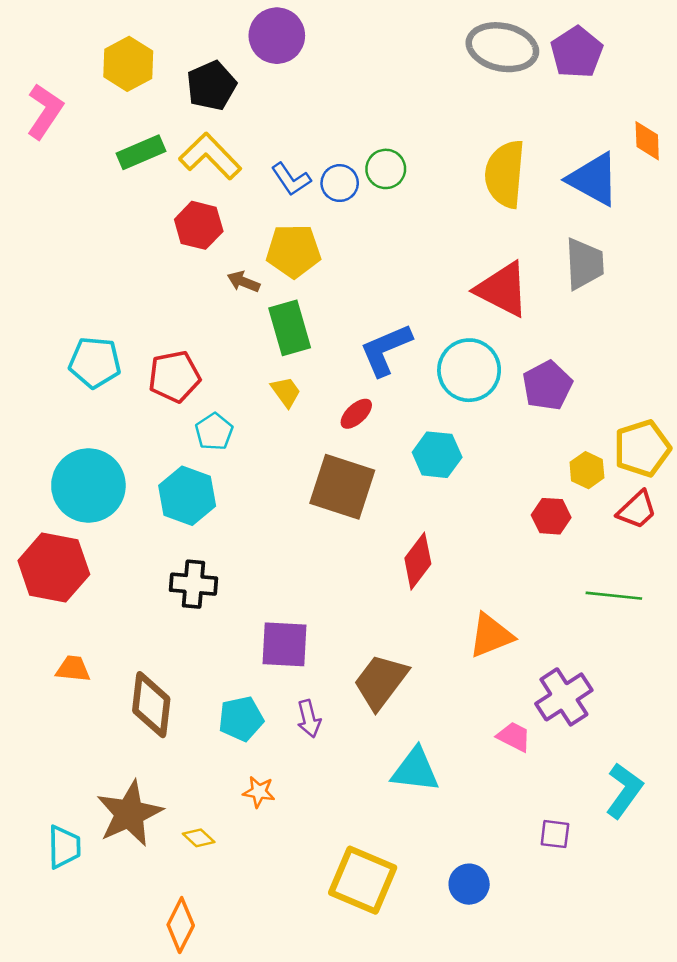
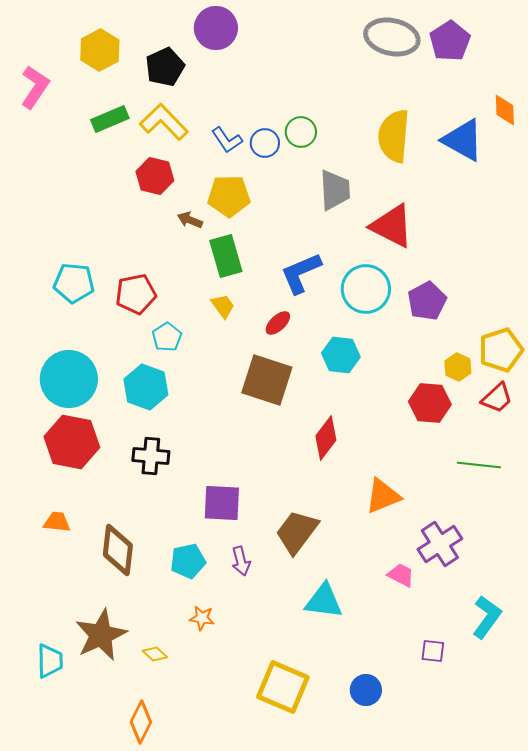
gray trapezoid: (584, 264) -> (335, 190), moved
red hexagon: (551, 516) -> (430, 403), size x1.4
red hexagon: (54, 568) -> (72, 442), moved

